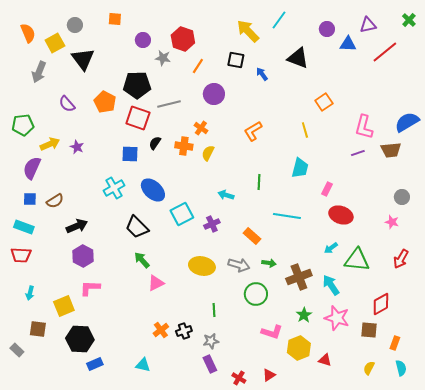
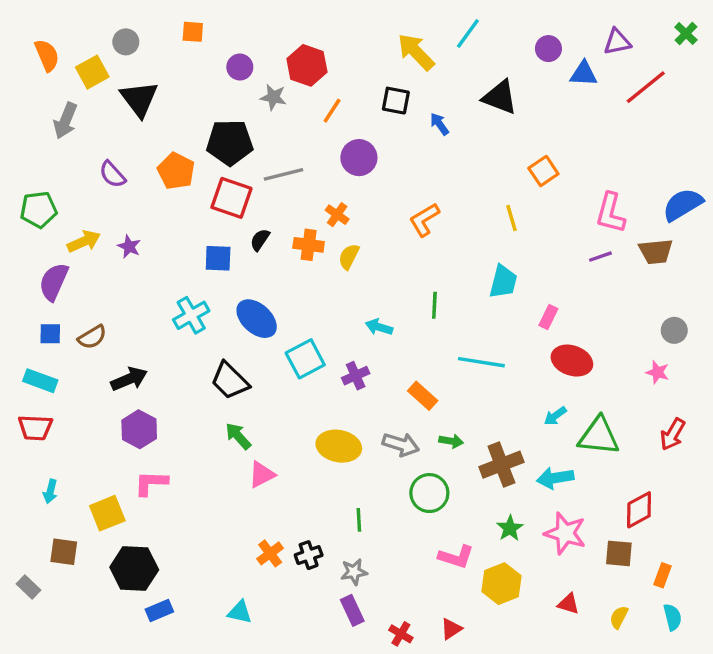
cyan arrow: (331, 285) -> (555, 478), turned -65
red triangle: (325, 360) -> (569, 604), moved

